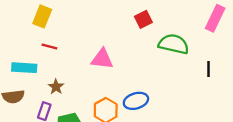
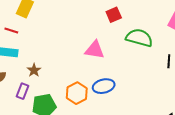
red line: (49, 46) -> (11, 30), moved
pink triangle: (102, 59) -> (95, 50), moved

